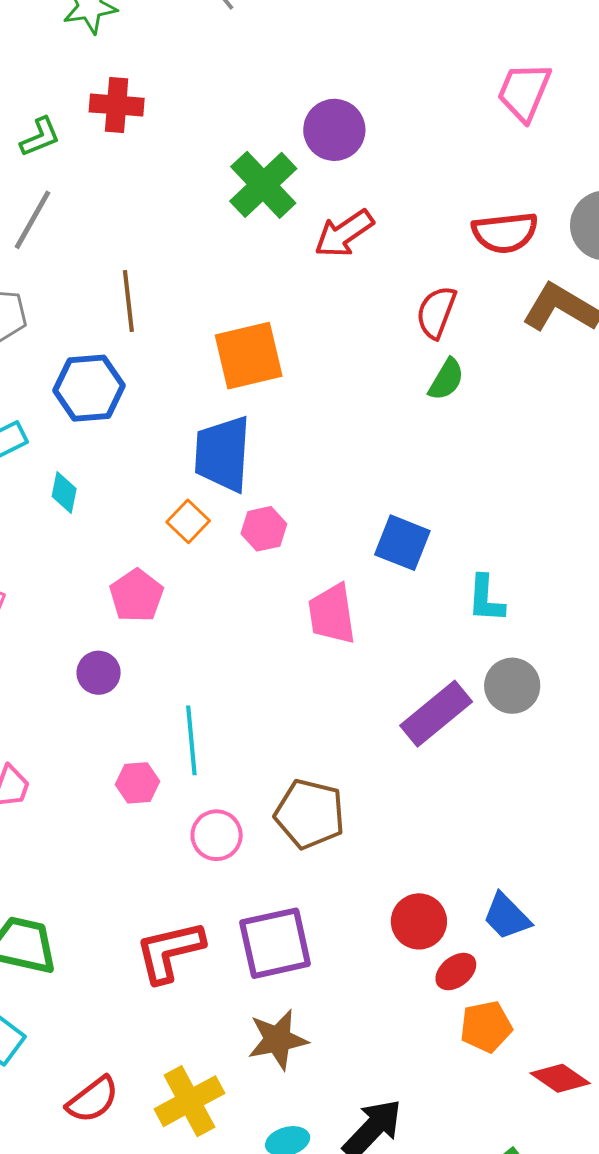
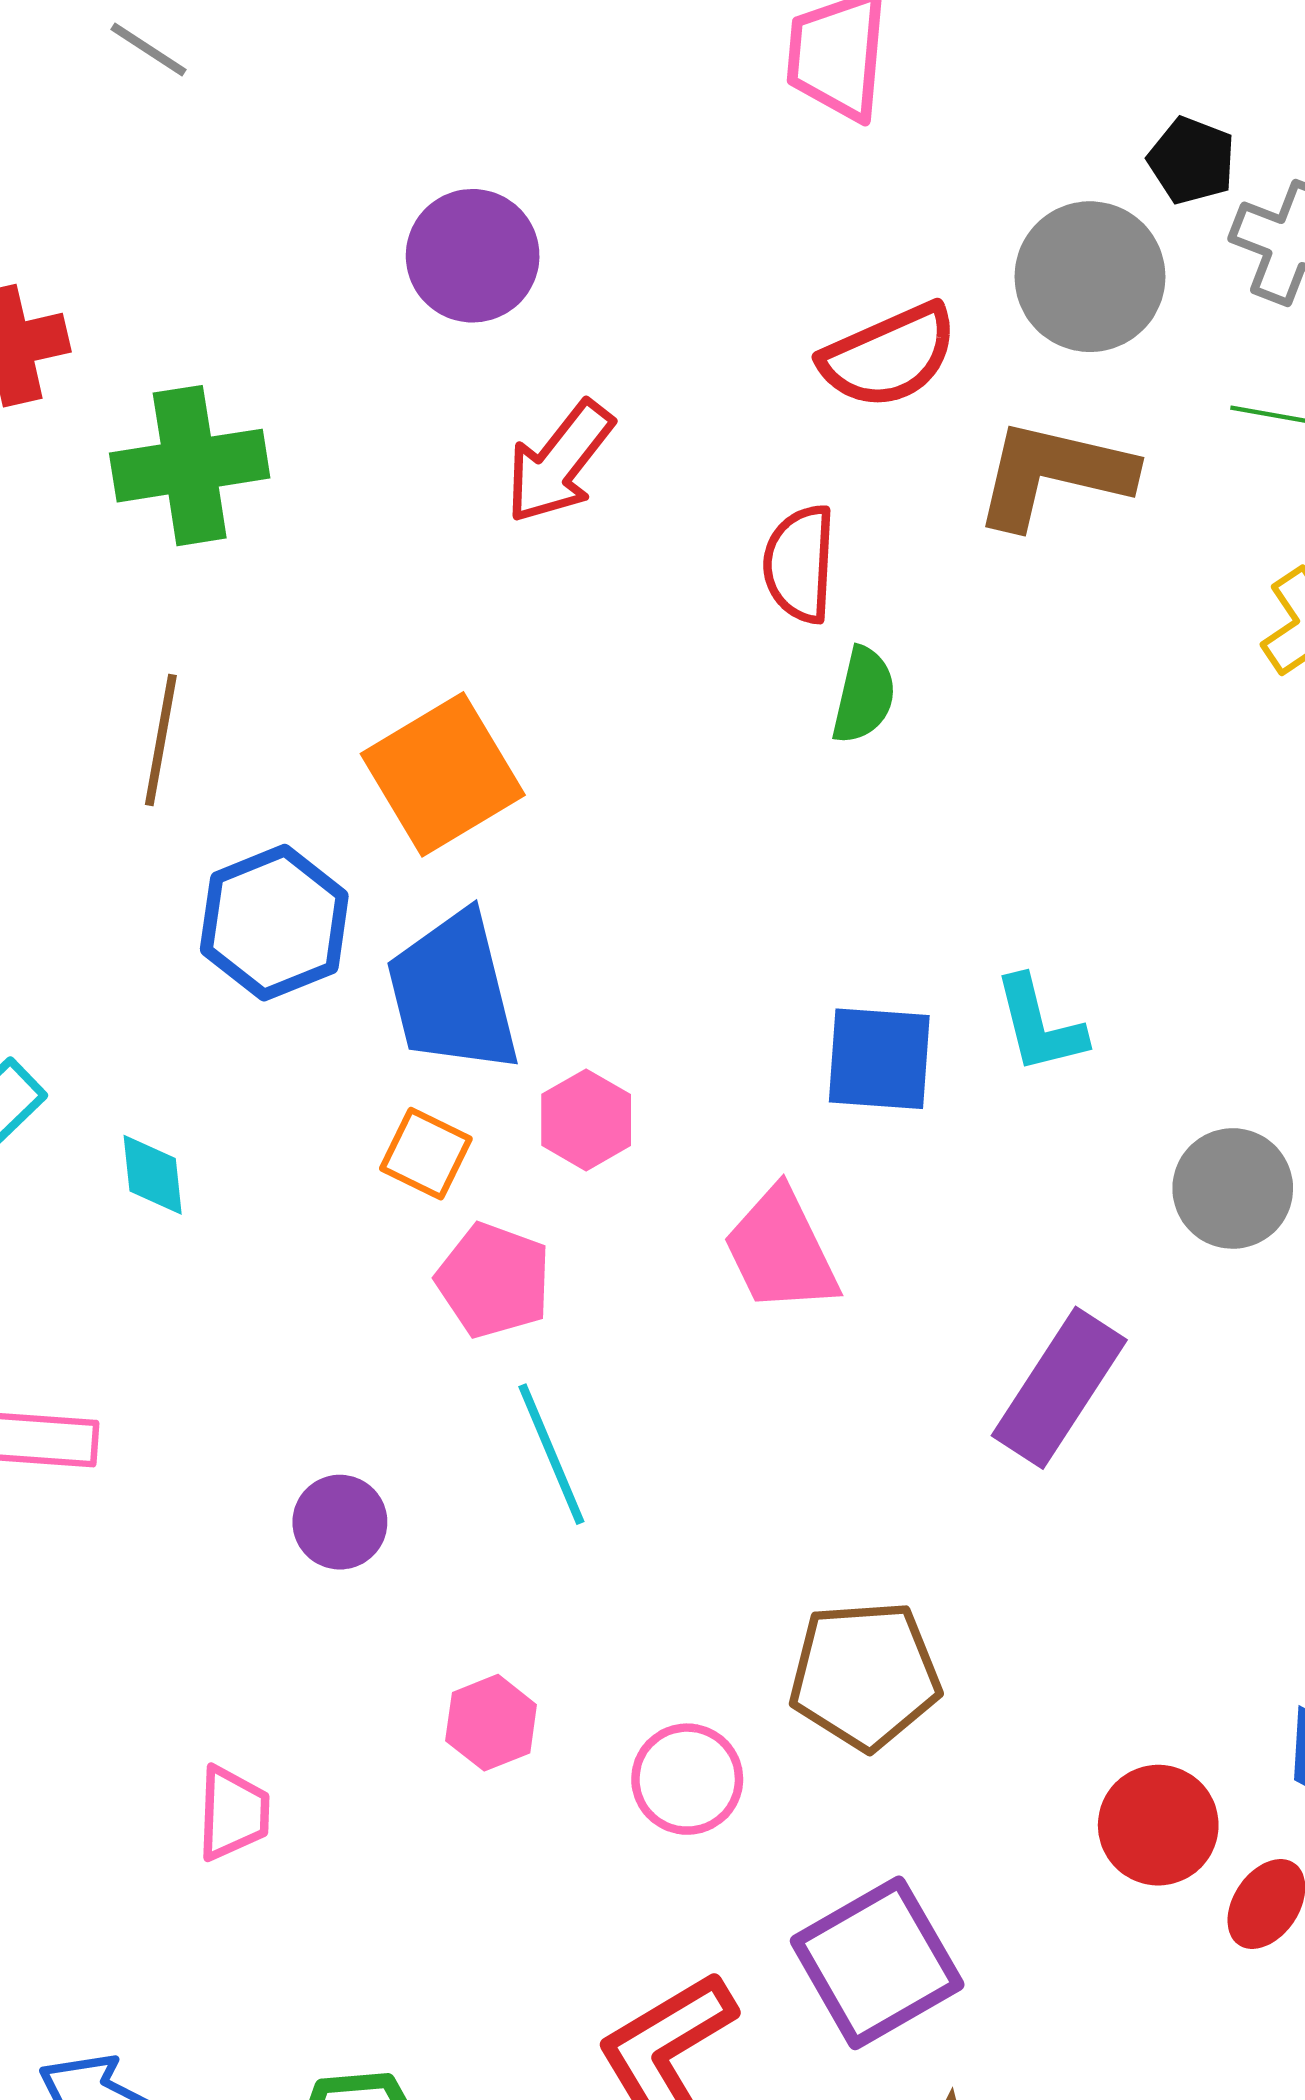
green cross: (263, 185) -> (190, 466), moved, turned -38
brown line: (128, 301) -> (161, 740), turned 34
blue hexagon: (89, 388) -> (274, 923), moved
pink pentagon: (136, 596) -> (494, 1280), moved
cyan L-shape: (486, 599) -> (1039, 1025), moved
gray circle: (512, 686) -> (1233, 1188), moved
cyan line: (191, 740) -> (551, 1454), moved

